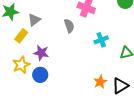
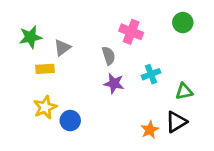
yellow rectangle: (21, 36) -> (45, 69), turned 48
purple star: (41, 53) -> (114, 83), moved
black triangle: (120, 86) -> (176, 122), moved

